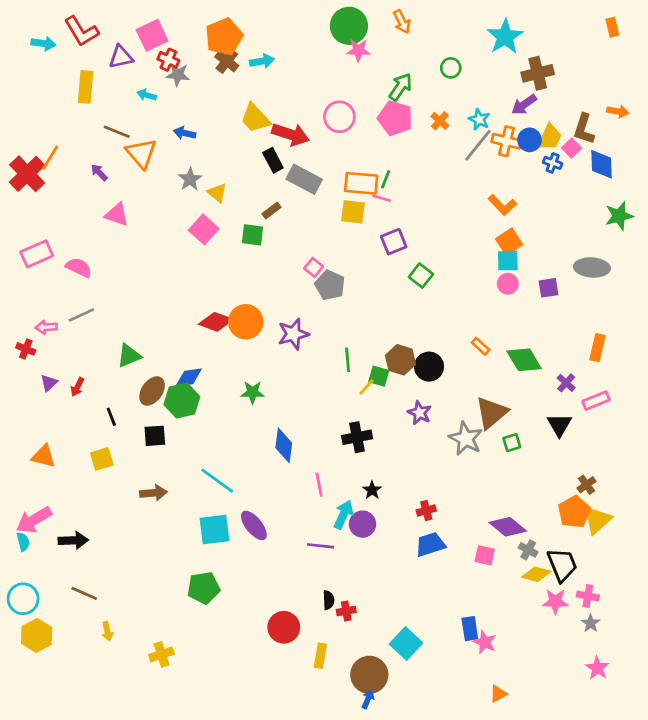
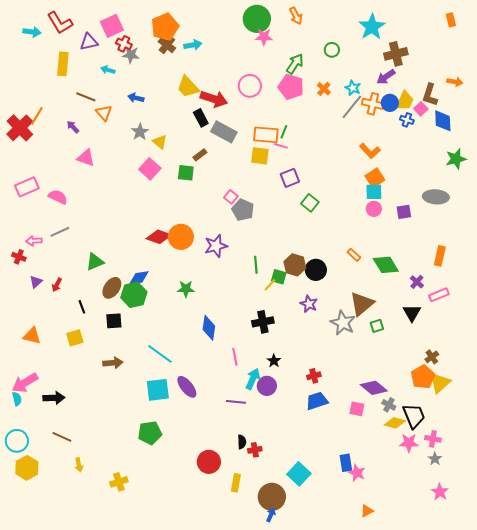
orange triangle: (141, 153) -> (104, 113), size x0.7

